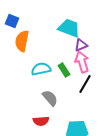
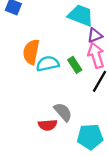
orange semicircle: (22, 41) -> (31, 52), moved
gray semicircle: (50, 98) -> (63, 112), moved

